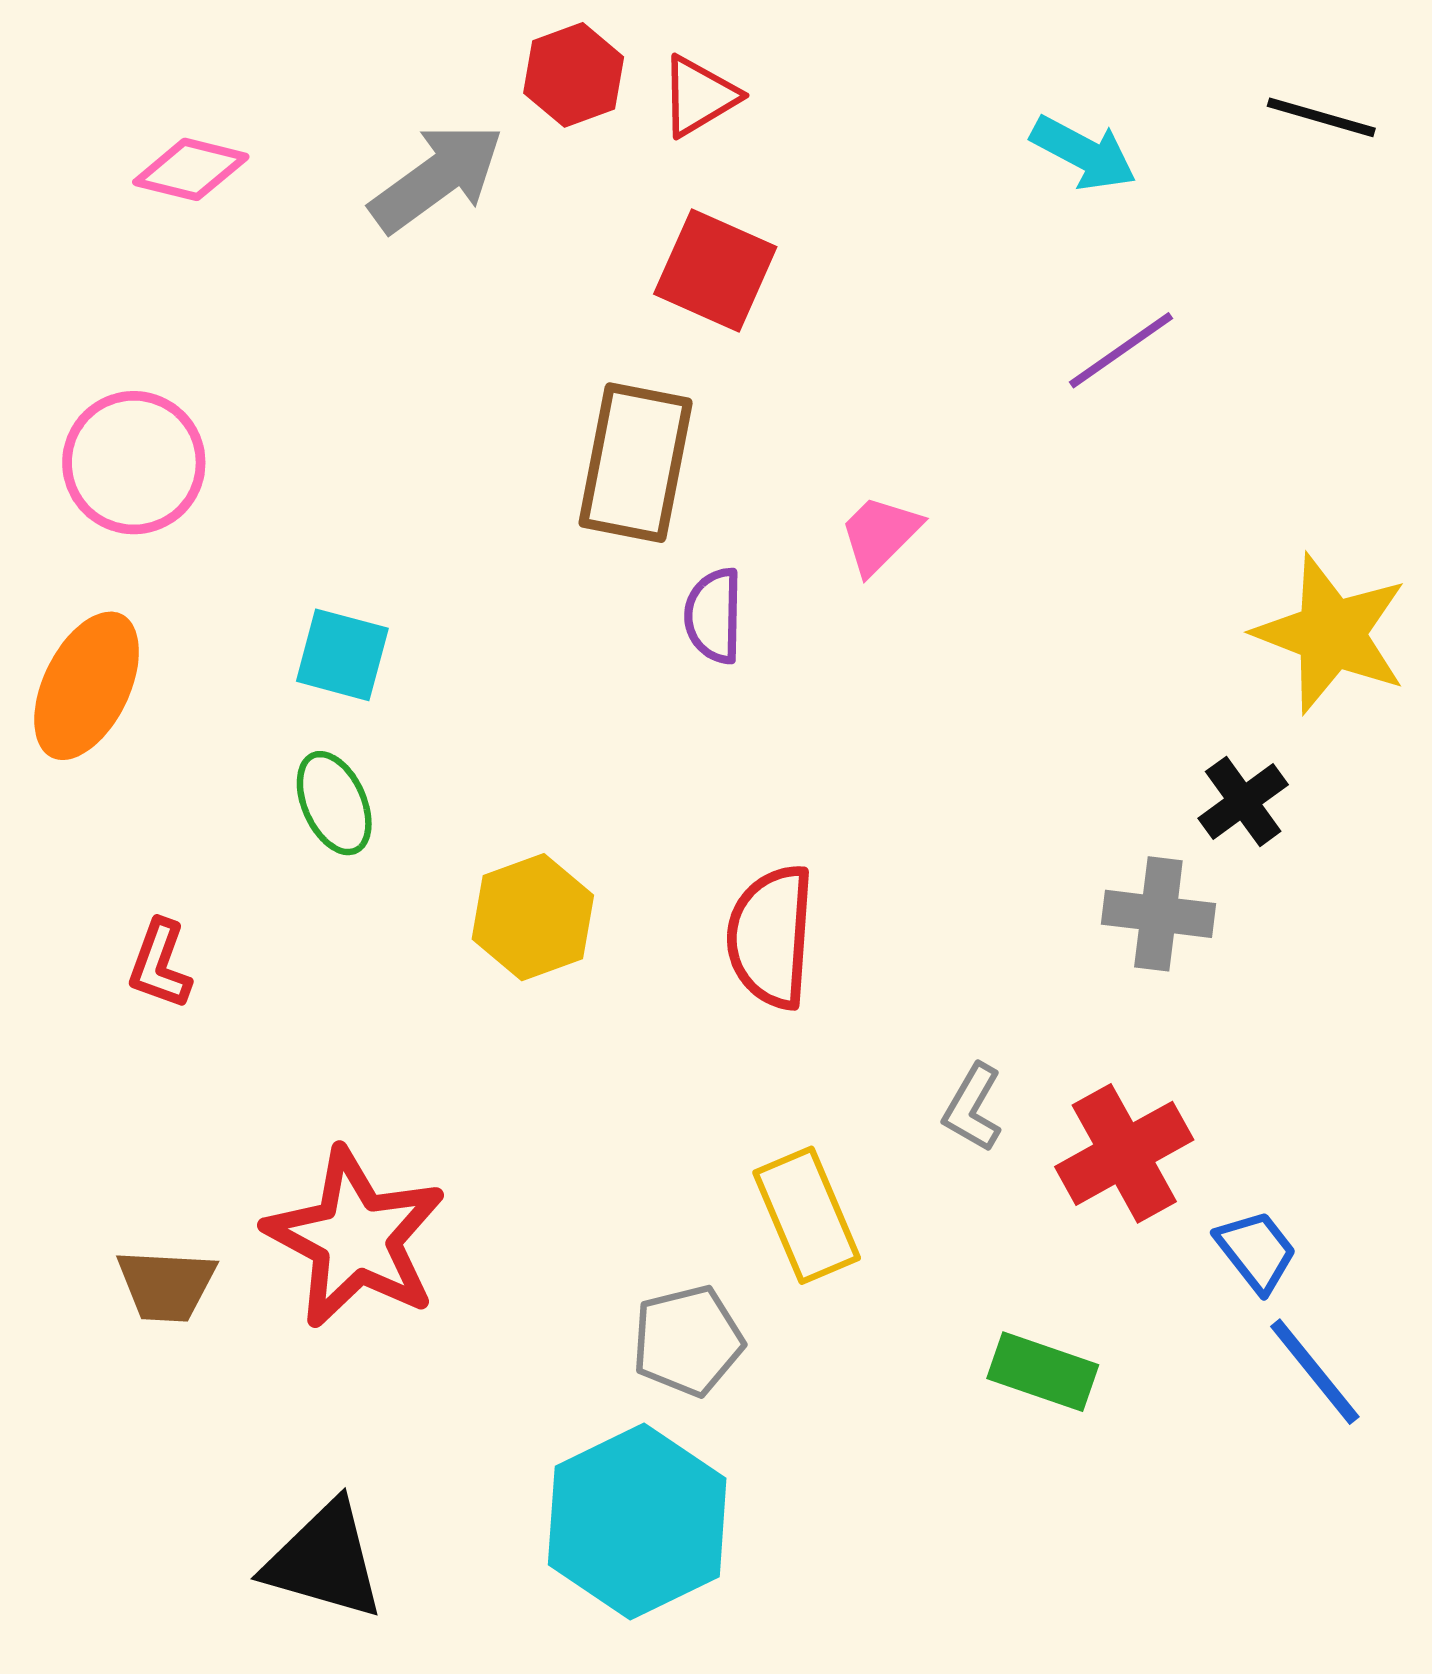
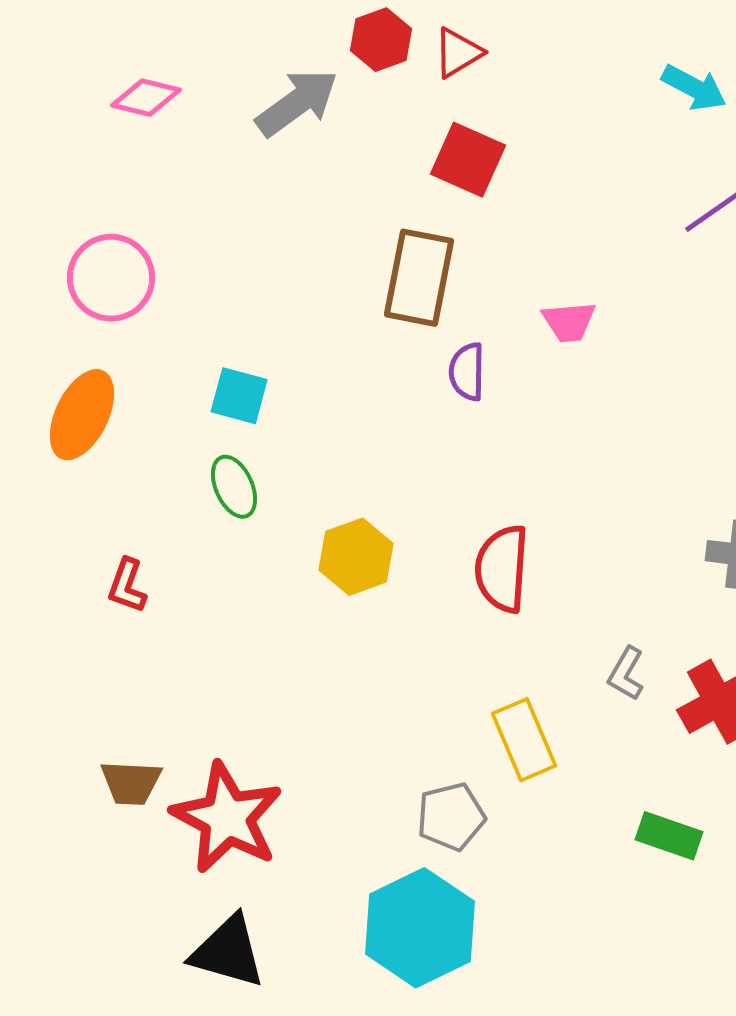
pink trapezoid: (880, 534) -> (569, 322), turned -140
red star: (355, 1238) -> (227, 818), moved

